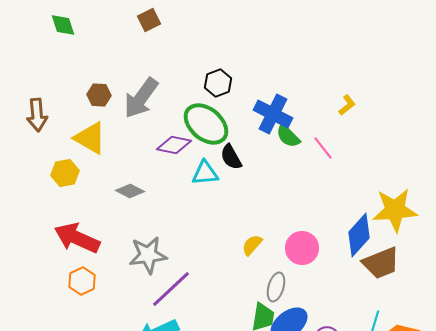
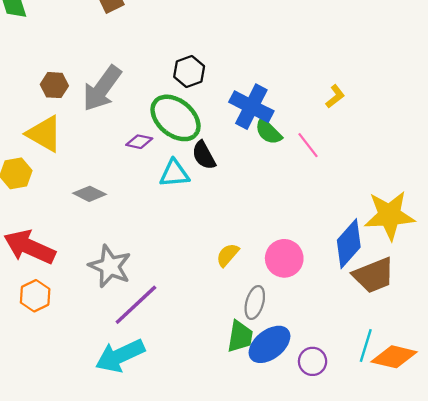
purple diamond: (174, 145) -> (139, 142), size x0.7
gray star: (148, 255) -> (110, 266), turned 30

